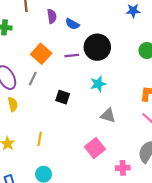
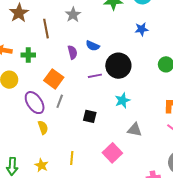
blue star: (133, 11) -> (142, 29), moved
purple semicircle: (52, 16) -> (72, 52), moved
orange square: (41, 54) -> (54, 79), moved
pink square: (95, 148) -> (112, 153), moved

